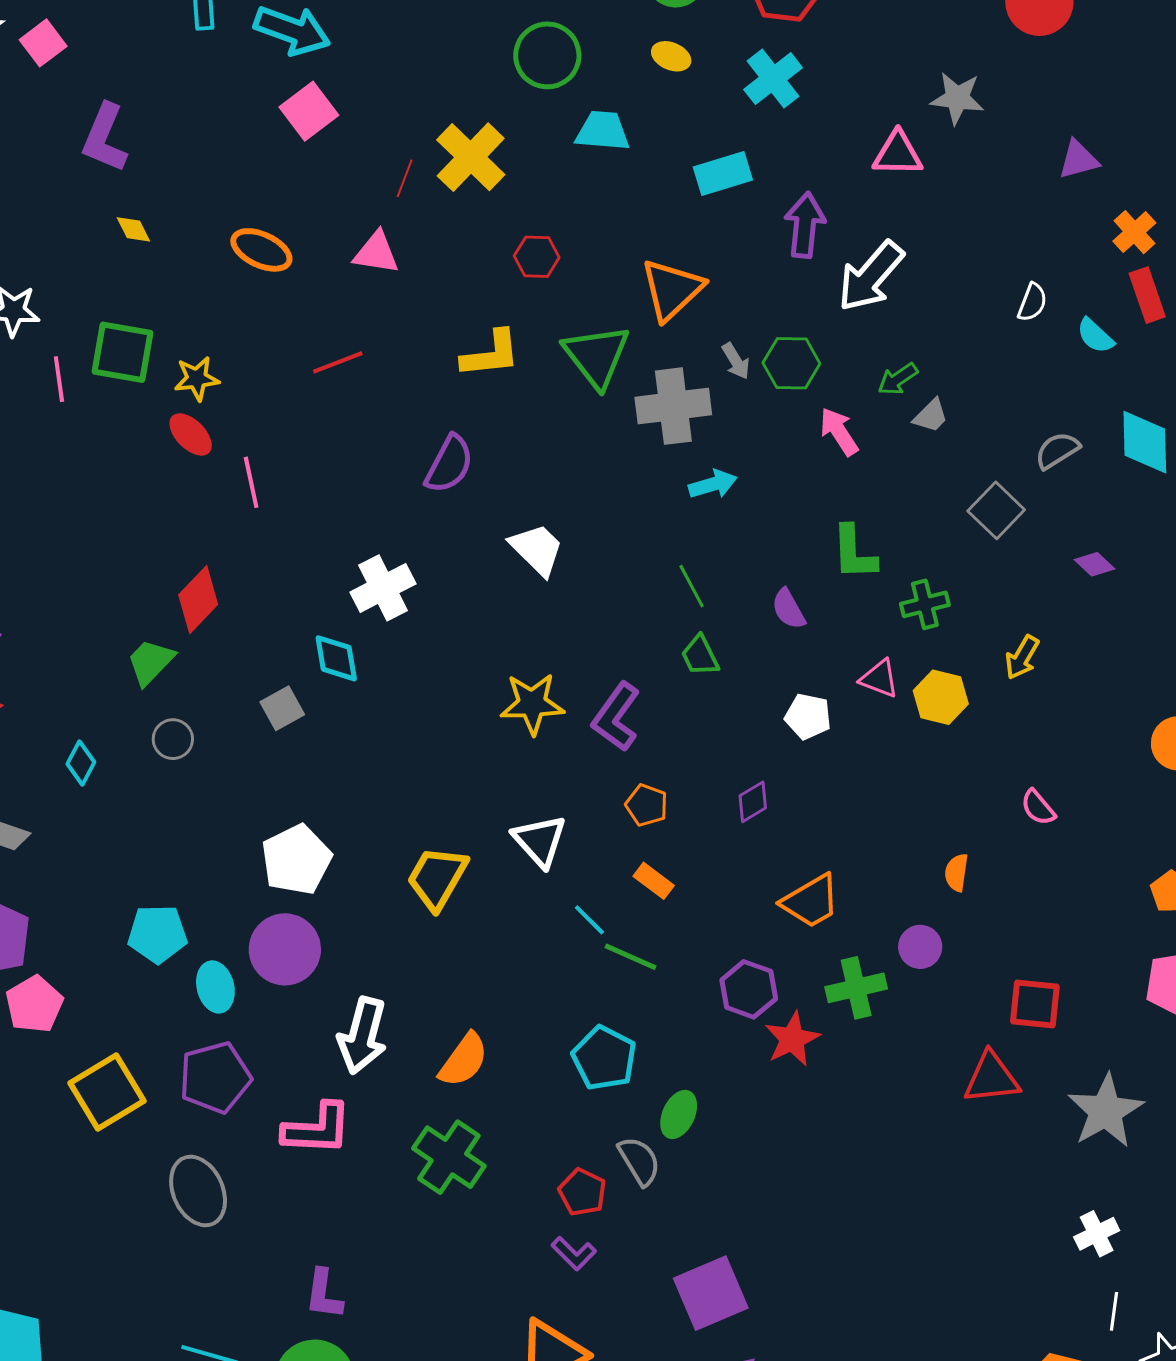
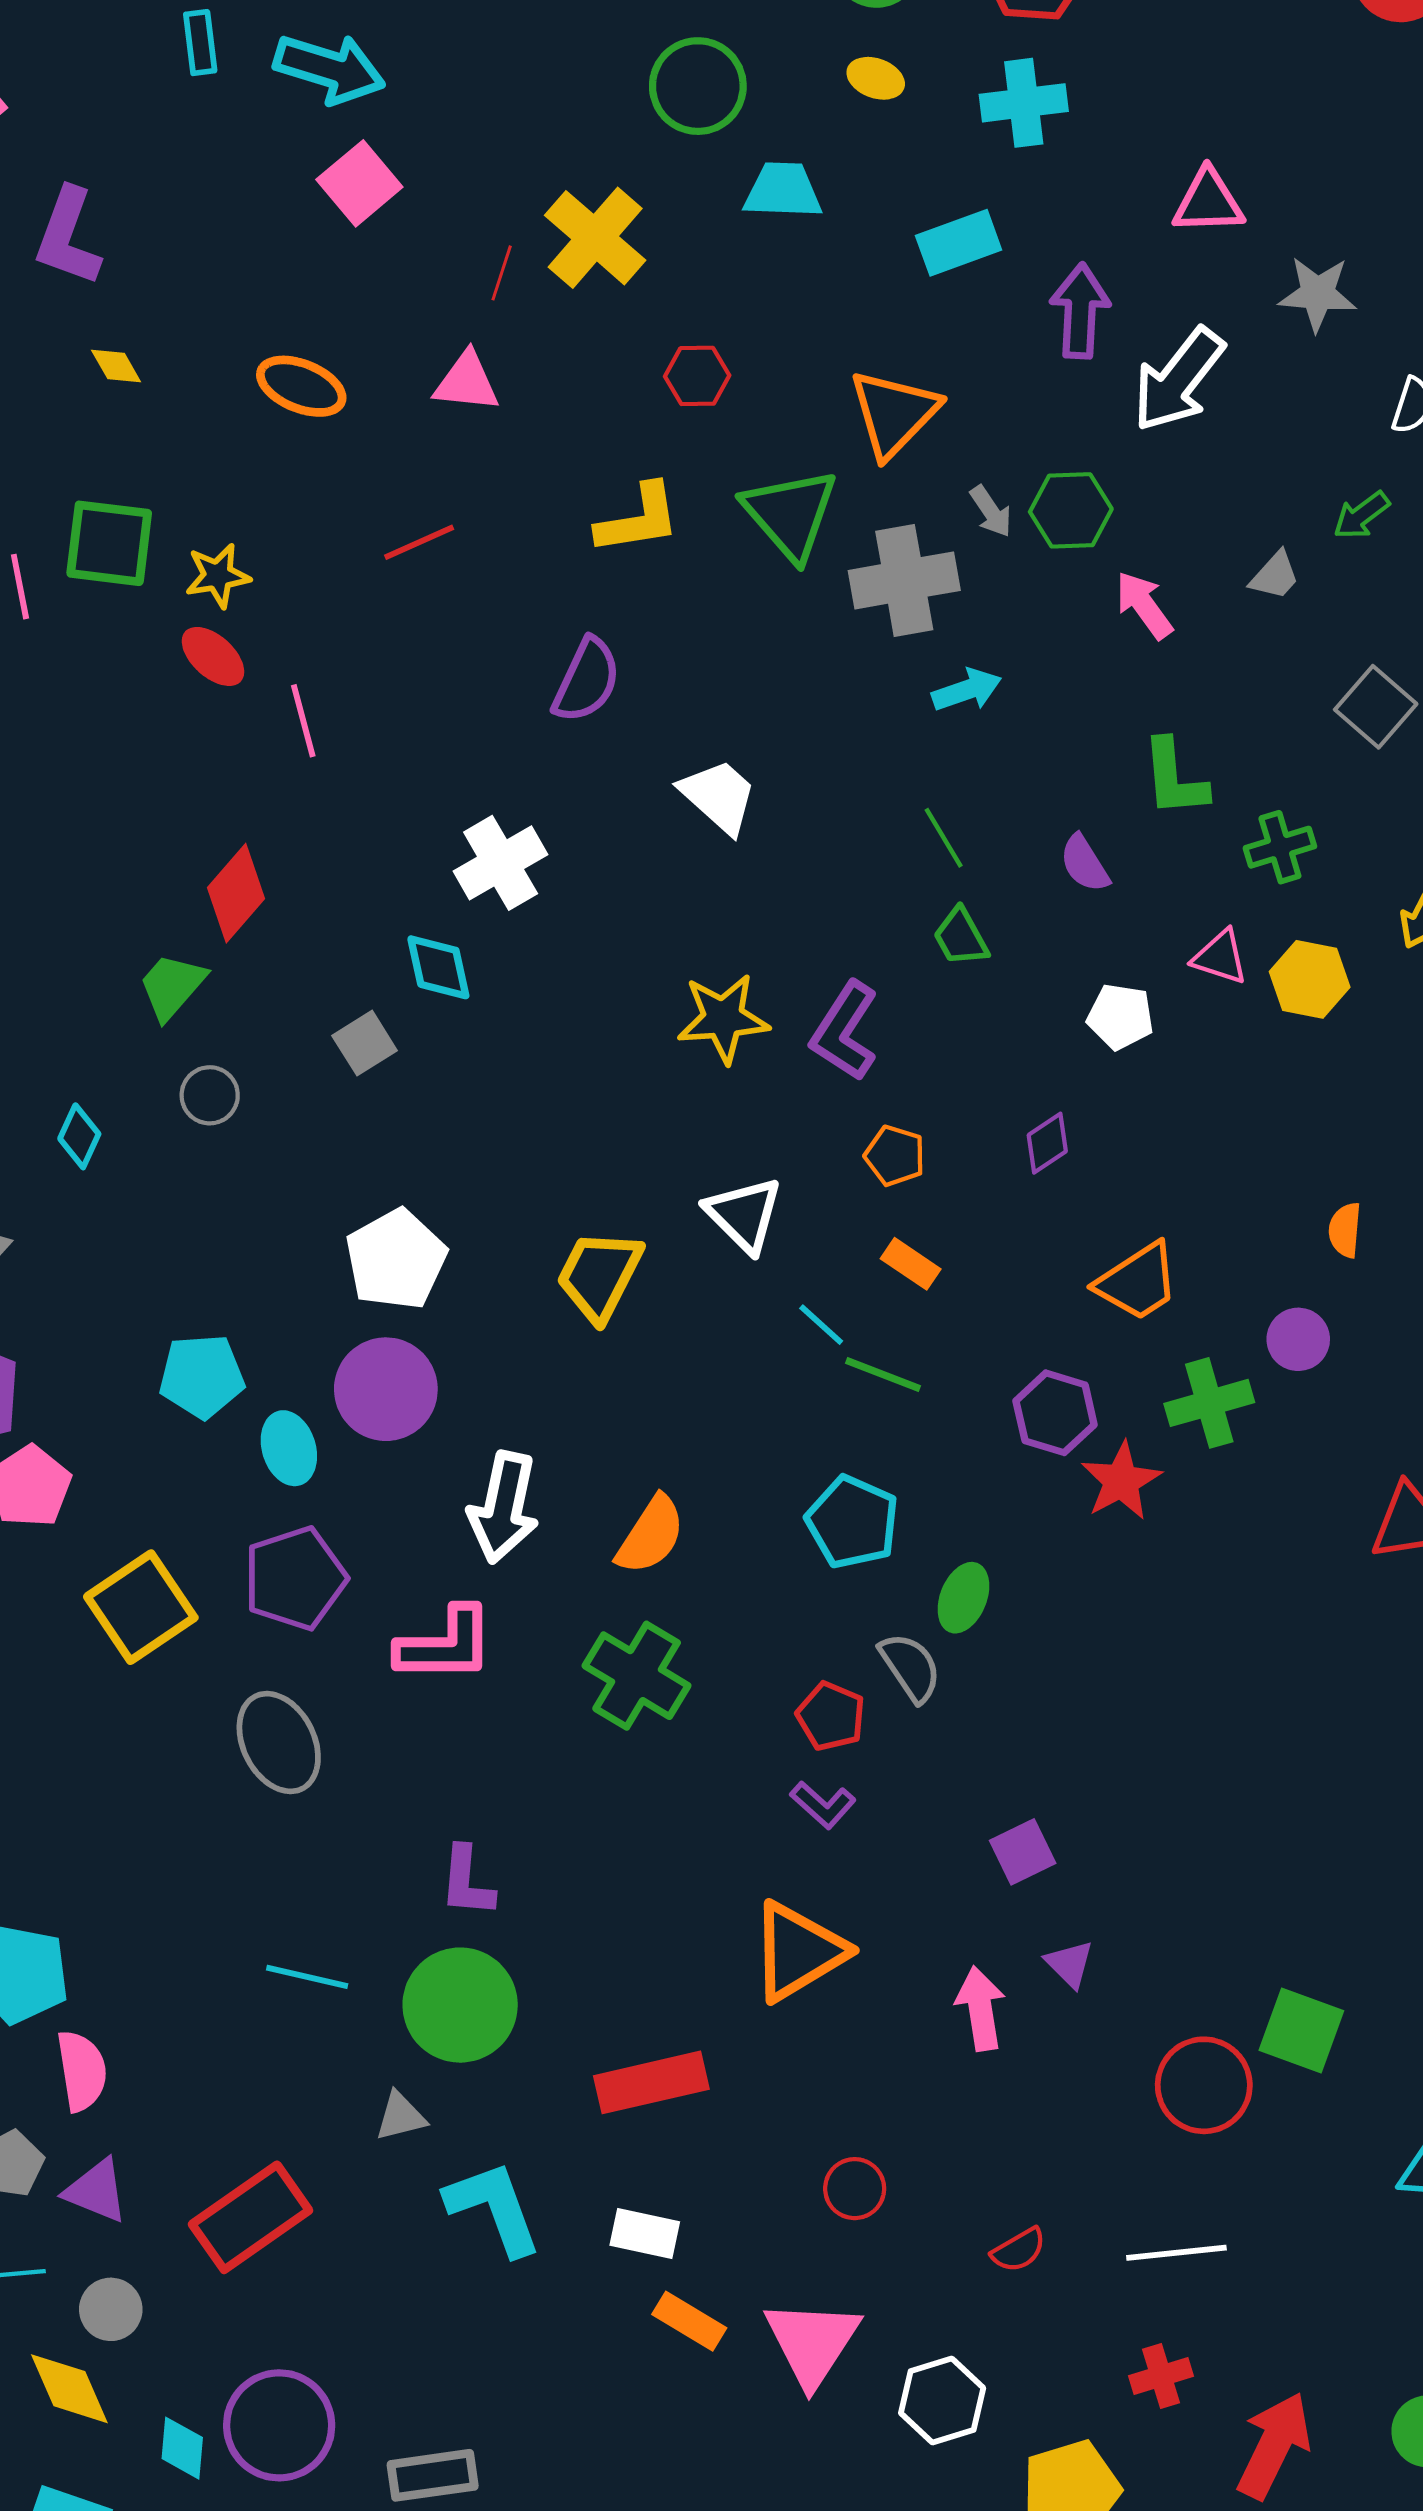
cyan cross: (773, 79) -> (1024, 103), turned 34
gray star: (957, 98) -> (1318, 294), moved
green arrow: (898, 379) -> (1361, 515), moved
purple square: (711, 1293) -> (1023, 1852), size x0.6

